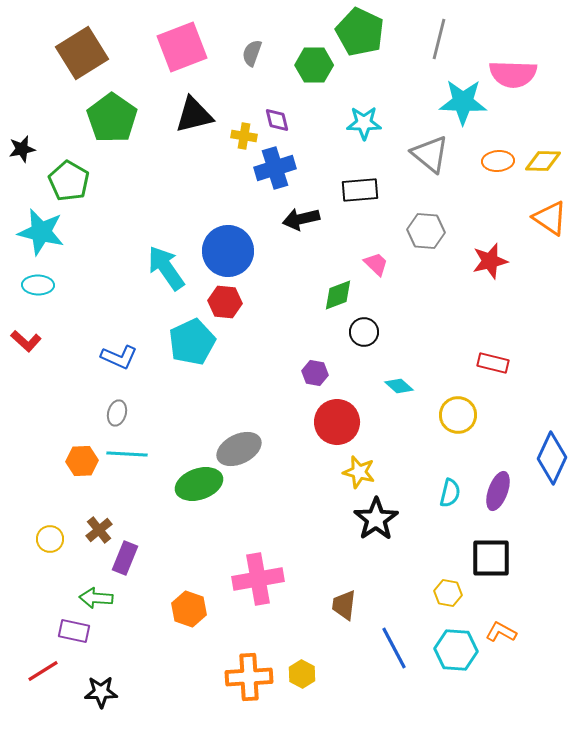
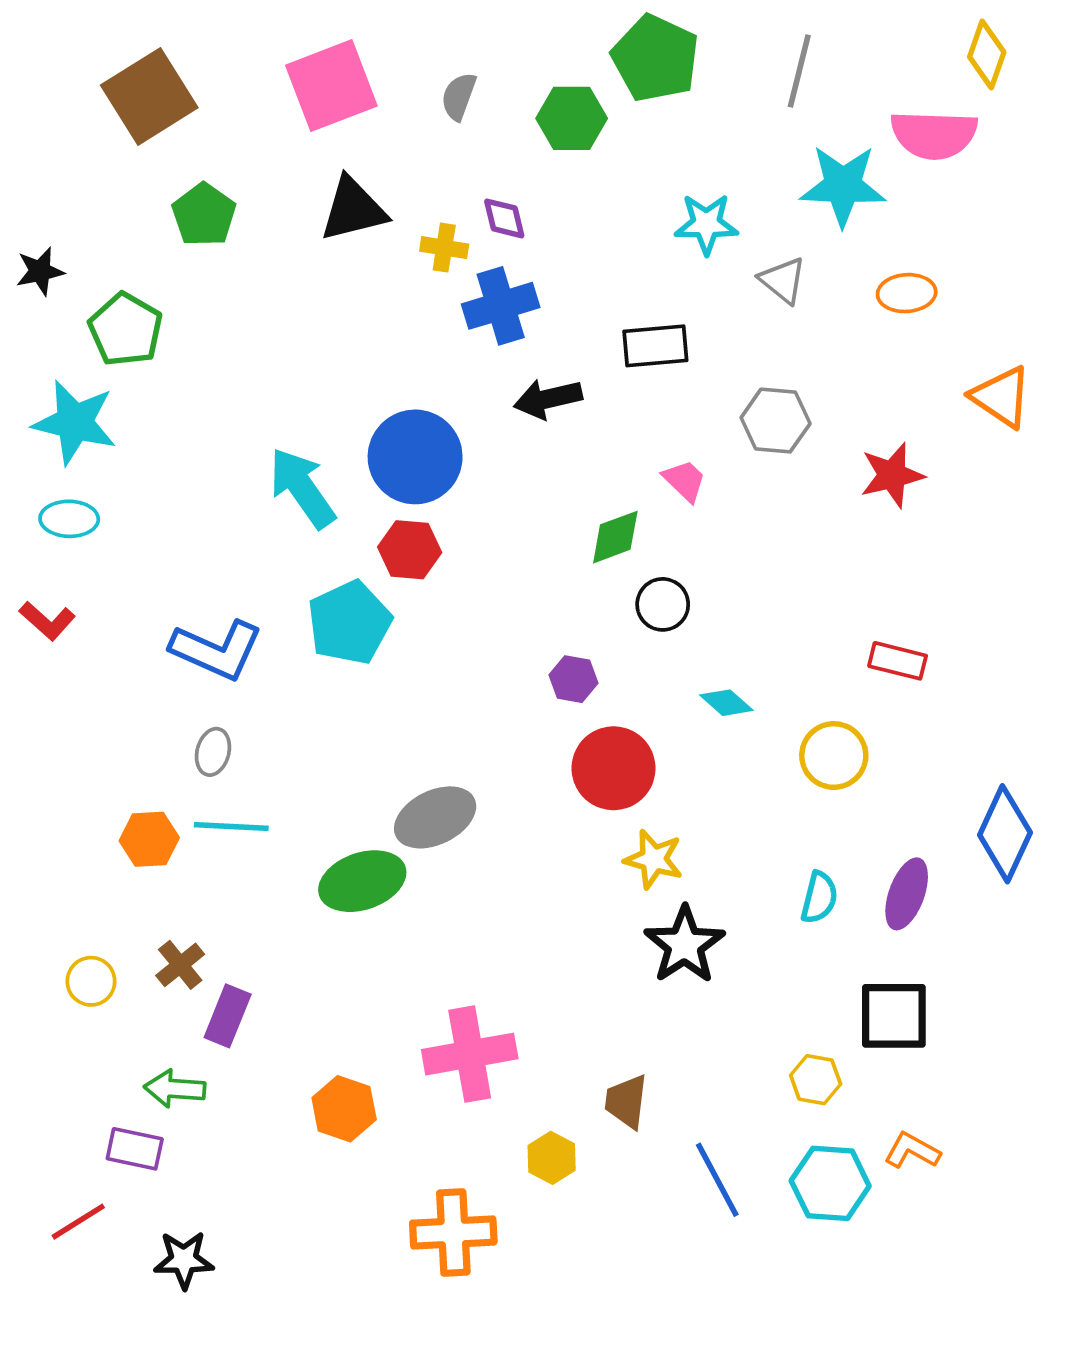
green pentagon: (112, 118) -> (204, 215), size x0.7
cyan star: (364, 123) -> (706, 224), moved
gray triangle: (430, 154) -> (783, 280), size x0.7
yellow diamond: (543, 161) -> (987, 55), moved, turned -72
blue L-shape: (119, 357) -> (217, 650), size x1.4
yellow hexagon: (302, 674) -> (552, 1158), moved

